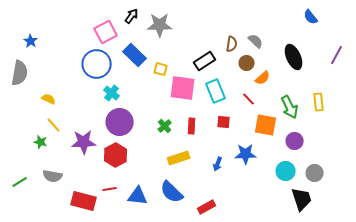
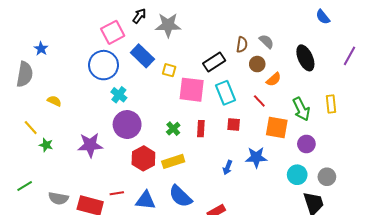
blue star: (31, 41) -> (41, 49), moved
yellow line: (54, 125) -> (31, 128), moved
red hexagon: (116, 155) -> (143, 158), moved
yellow rectangle: (179, 158) -> (173, 161), moved
gray semicircle: (53, 176) -> (58, 198), moved

